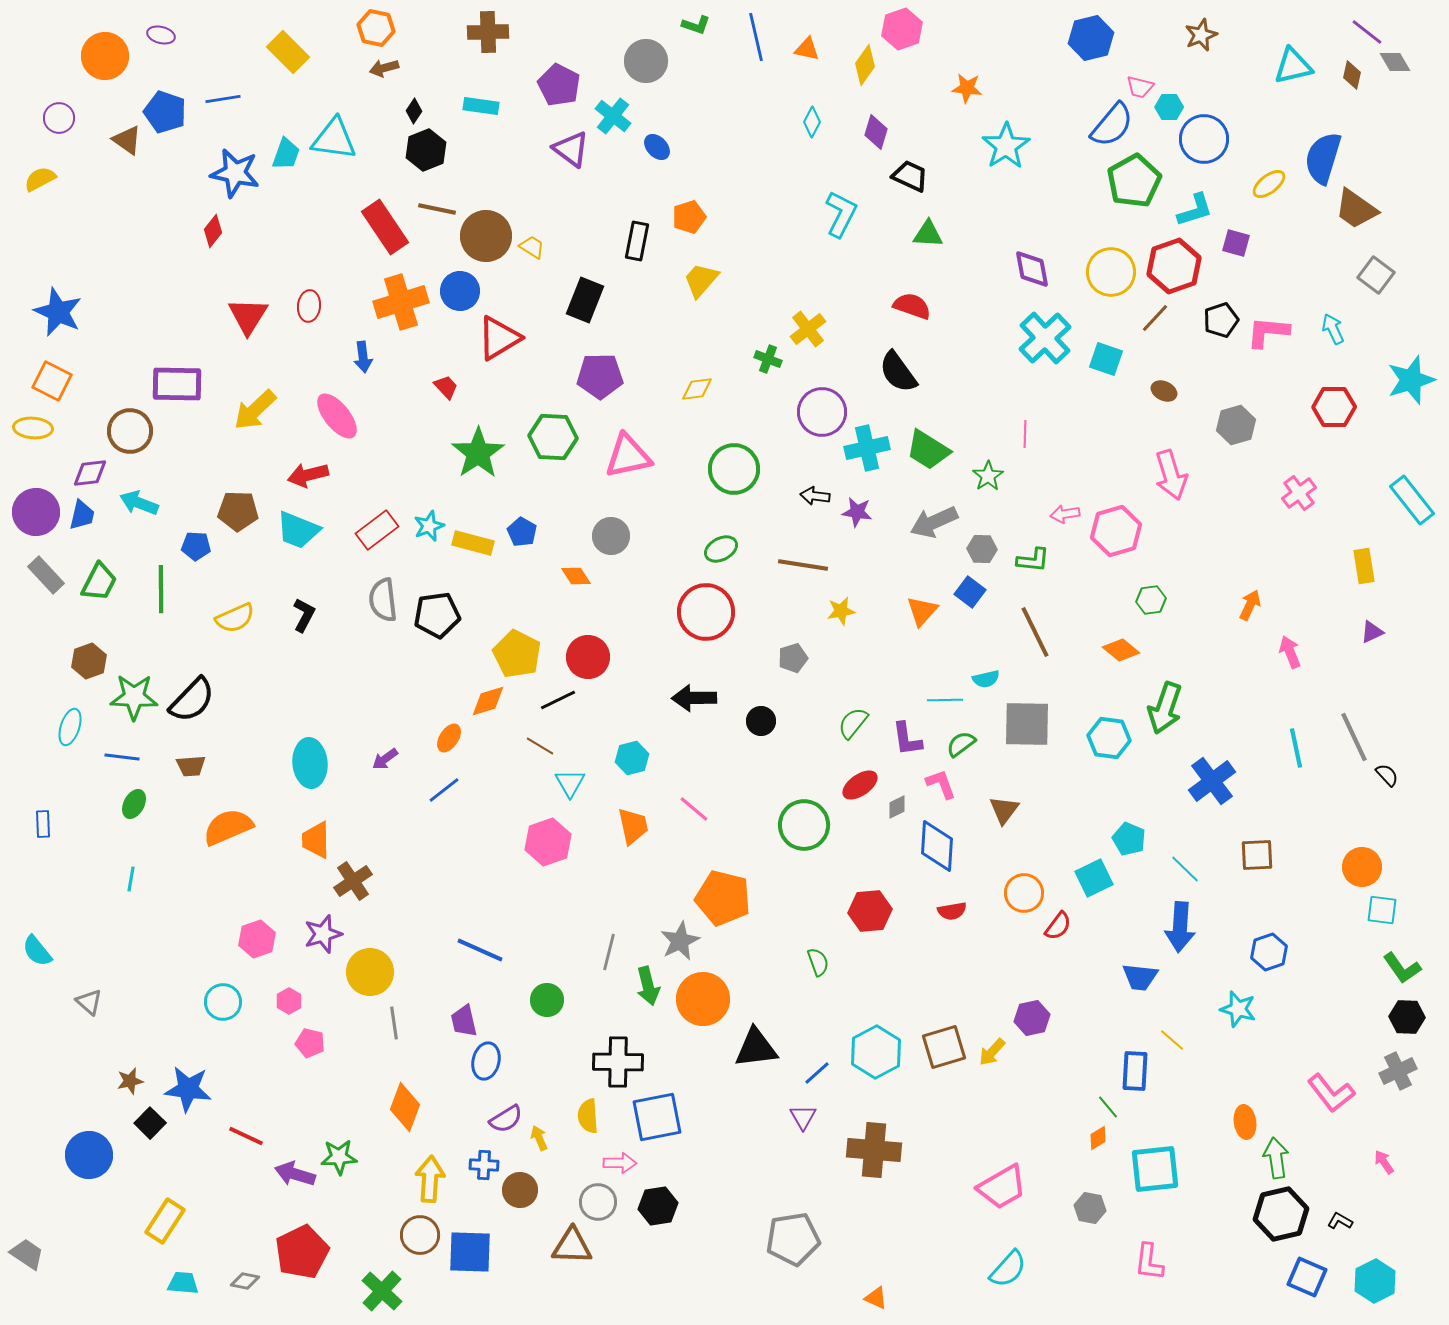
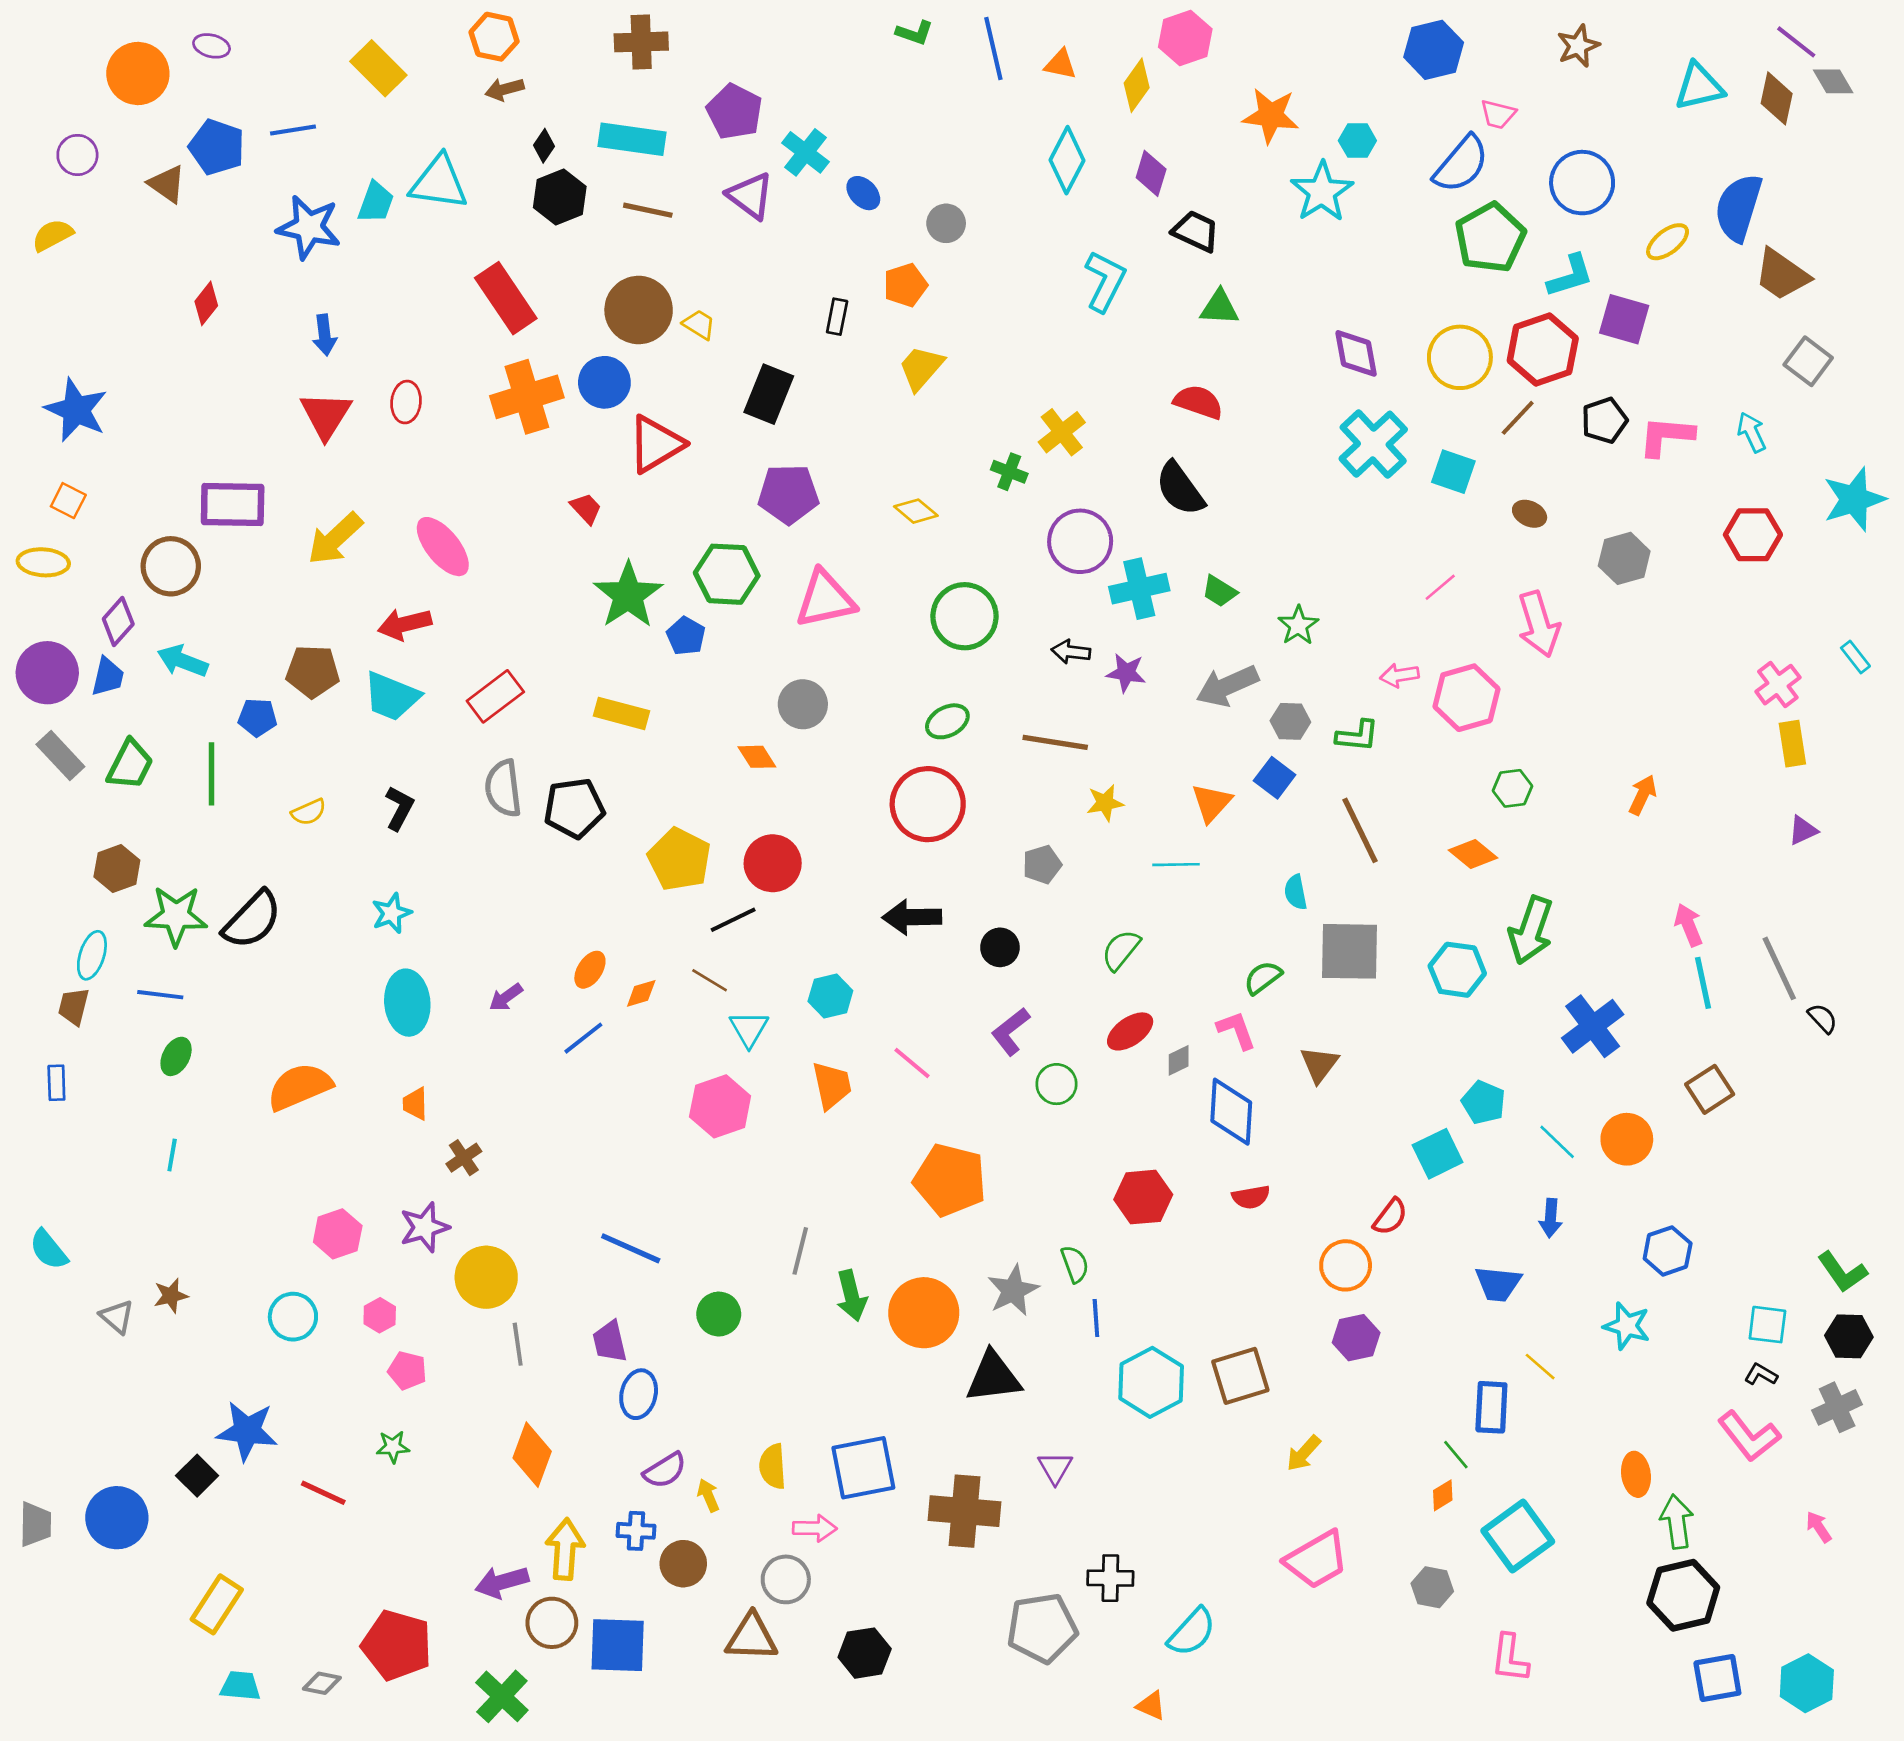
gray circle: (646, 61) -> (946, 223), moved, size x0.7
brown diamond: (1352, 75) -> (1777, 98), size x1.4
orange star: (967, 88) -> (1271, 116), size x1.4
cyan rectangle: (481, 106) -> (632, 139), size x1.4
cyan hexagon: (1169, 107) -> (1357, 141), moved
cyan diamond: (812, 122) -> (1067, 160), size x1.6
brown line: (437, 209) -> (648, 210), moved
red diamond: (213, 231) -> (206, 303), moved
black rectangle: (637, 241) -> (837, 317), size x0.7
purple square: (1236, 243) -> (1624, 319), size x1.4
blue arrow: (363, 357) -> (325, 335), moved
orange square: (52, 381) -> (68, 501), size x0.7
yellow diamond: (697, 389) -> (916, 511), turned 48
pink line: (1025, 434) -> (1440, 587), moved, turned 48
green trapezoid: (928, 450) -> (1219, 591), size x0.6
purple diamond: (90, 473) -> (118, 621), turned -42
pink cross: (1299, 493) -> (1778, 685), moved
cyan rectangle: (1412, 500) -> (1855, 657), size x0.5
cyan star: (429, 526) -> (392, 913), moved
blue pentagon: (522, 532) -> (686, 636), moved
yellow semicircle: (235, 618) -> (309, 812), size x0.7
pink arrow: (1290, 652) -> (1689, 925), moved
cyan semicircle: (986, 679) -> (1296, 892), turned 92
cyan line: (945, 700) -> (1176, 865), moved
orange diamond: (488, 701) -> (641, 993), moved, size x0.7
purple L-shape: (907, 739) -> (1010, 1031), moved, turned 60
brown trapezoid: (191, 766) -> (74, 1007), moved, turned 108
green circle: (804, 825) -> (1056, 1084), size x0.6
orange trapezoid: (316, 840) -> (415, 1104), size x0.7
brown square: (1257, 855) -> (1710, 1089), moved, turned -30
orange circle: (1362, 867) -> (1627, 1139), moved
brown cross: (353, 881) -> (464, 1158), size x0.7
orange circle: (1024, 893) -> (1346, 1265), moved
cyan square: (1382, 910) -> (1767, 1325), moved
blue arrow: (1180, 927) -> (1551, 1218), size x0.6
gray star: (680, 941) -> (1013, 1290), moved
yellow arrow: (992, 1052) -> (1304, 1453), moved
black cross: (618, 1062) -> (1110, 1578), moved, size x0.7
blue line: (817, 1073) -> (1096, 1318), moved, turned -52
brown star: (130, 1081) -> (171, 1296), moved
brown cross: (874, 1150) -> (964, 1511), moved
green star: (339, 1157) -> (393, 1447), moved, size x0.7
cyan square: (1155, 1169) -> (1518, 1536), turned -30
purple arrow: (295, 1174) -> (502, 1582), moved, turned -33
black hexagon: (658, 1206) -> (865, 1653), moved
black L-shape: (1340, 1221) -> (1761, 1374), moved
red pentagon: (302, 1252) -> (397, 1645), turned -30
gray trapezoid: (27, 1254) -> (35, 1524), moved, turned 57
cyan semicircle: (1008, 1269) -> (1192, 1632), moved
blue square: (1307, 1277) -> (1717, 1678), turned -33

